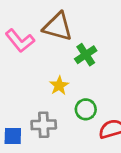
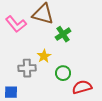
gray cross: (44, 125) -> (27, 68), moved

